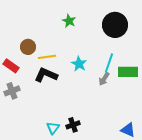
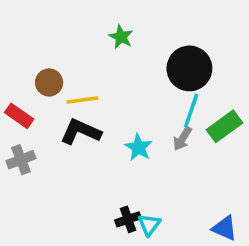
black circle: (115, 25) -> (189, 68), moved
cyan star: (79, 64) -> (139, 147), moved
green rectangle: (128, 72) -> (225, 126), turned -36
cyan triangle: (53, 128) -> (149, 225), moved

